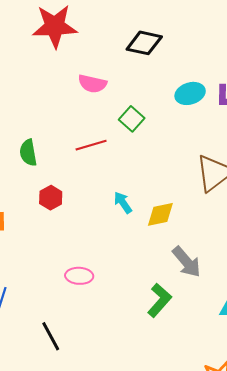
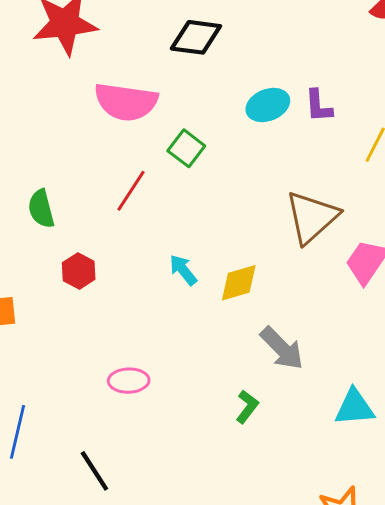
pink semicircle: (92, 84) -> (126, 102), size x1.5
red line: (91, 145) -> (131, 191), turned -36
green L-shape: (159, 300) -> (247, 407), size x0.7

